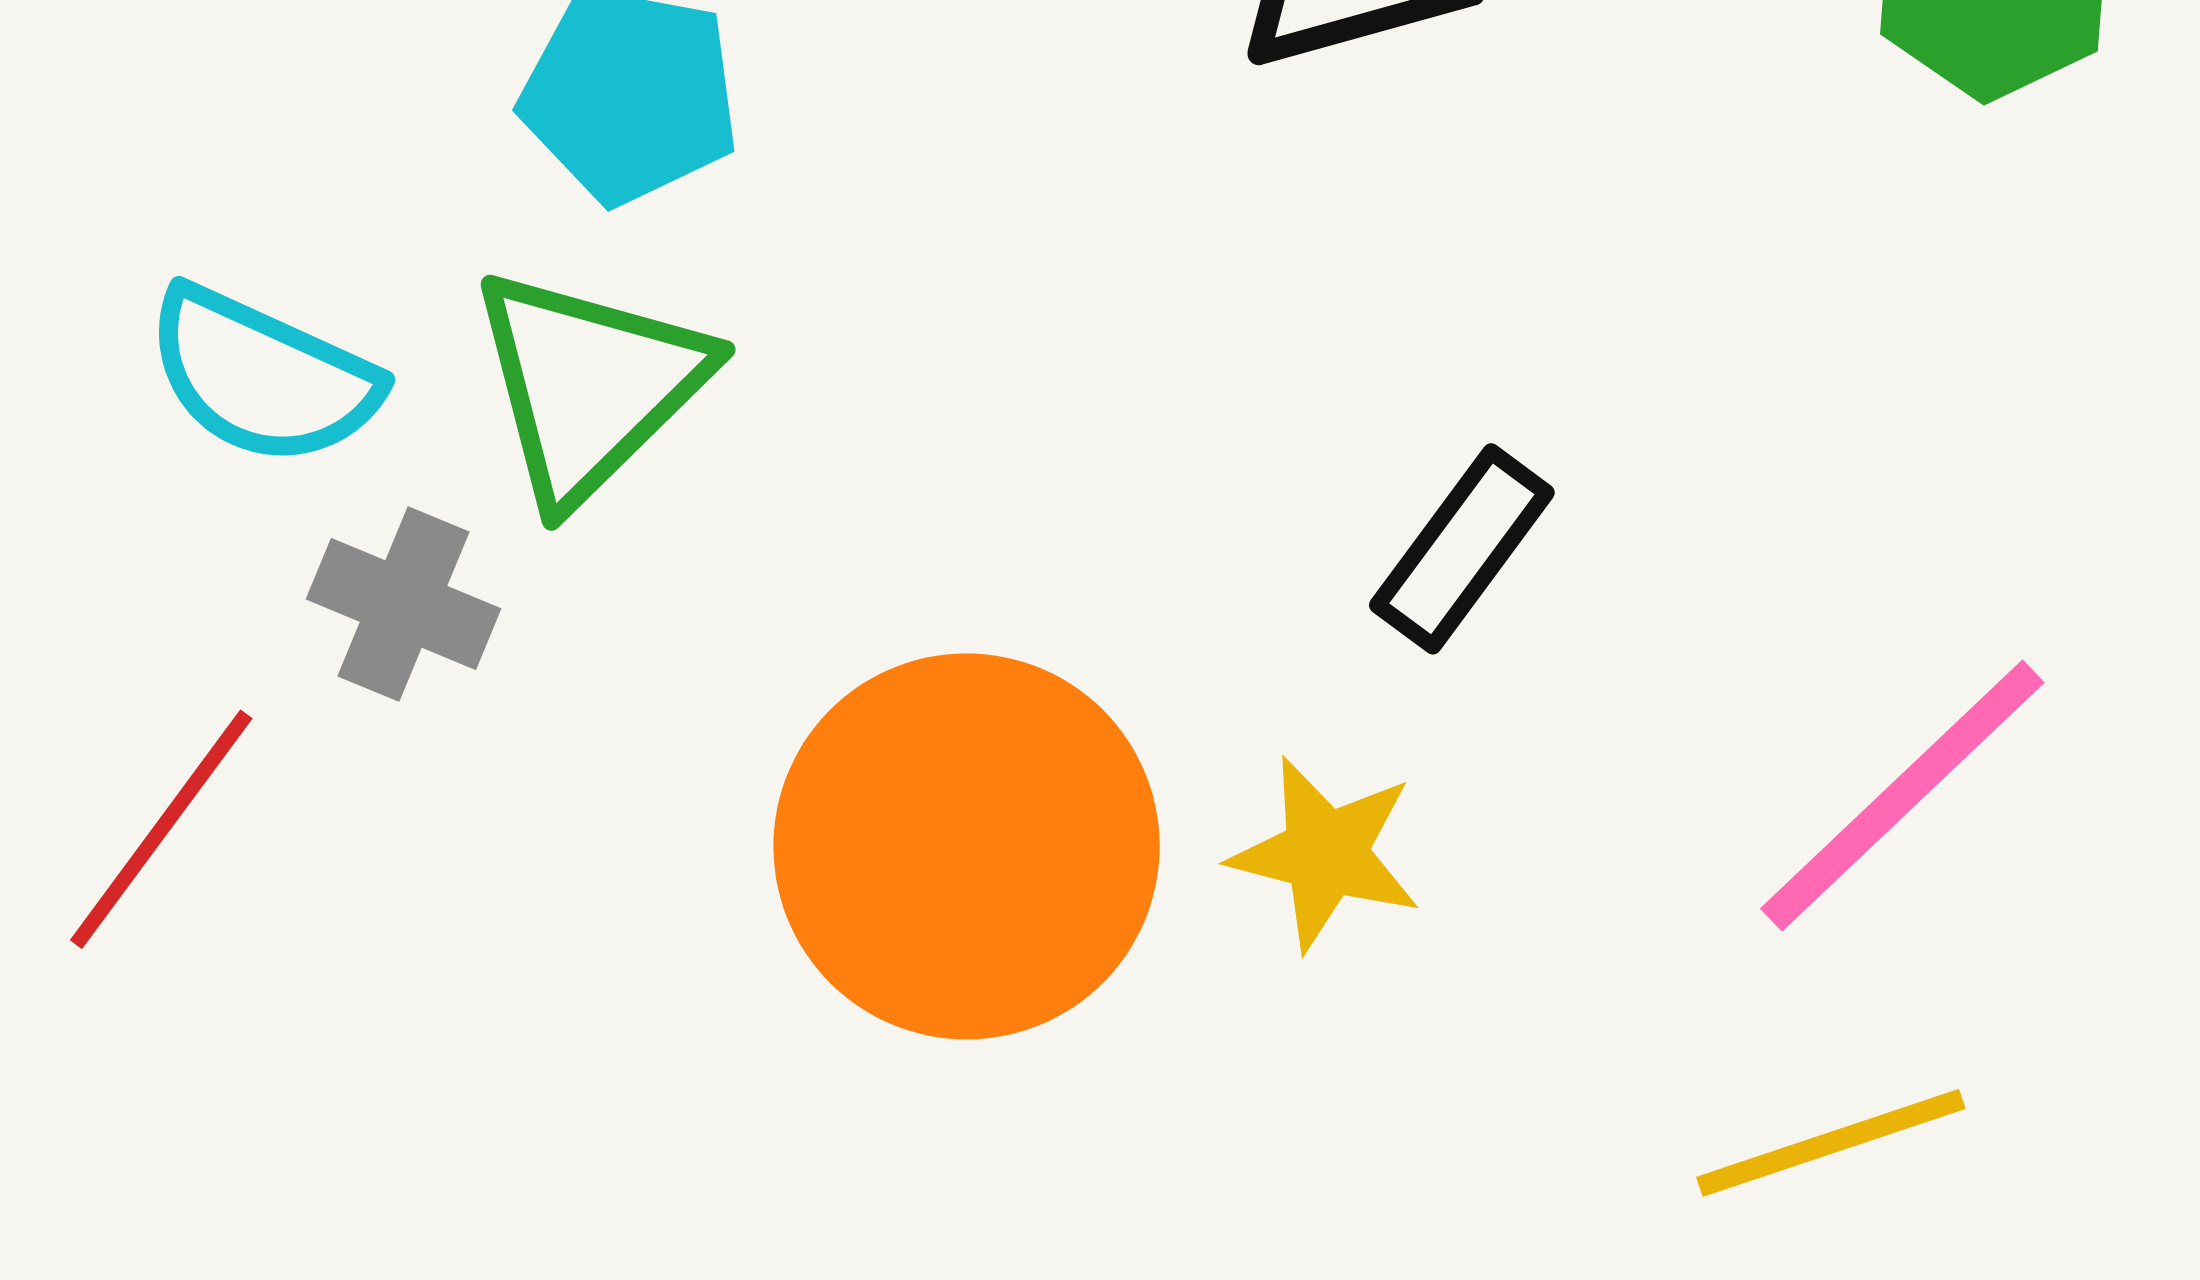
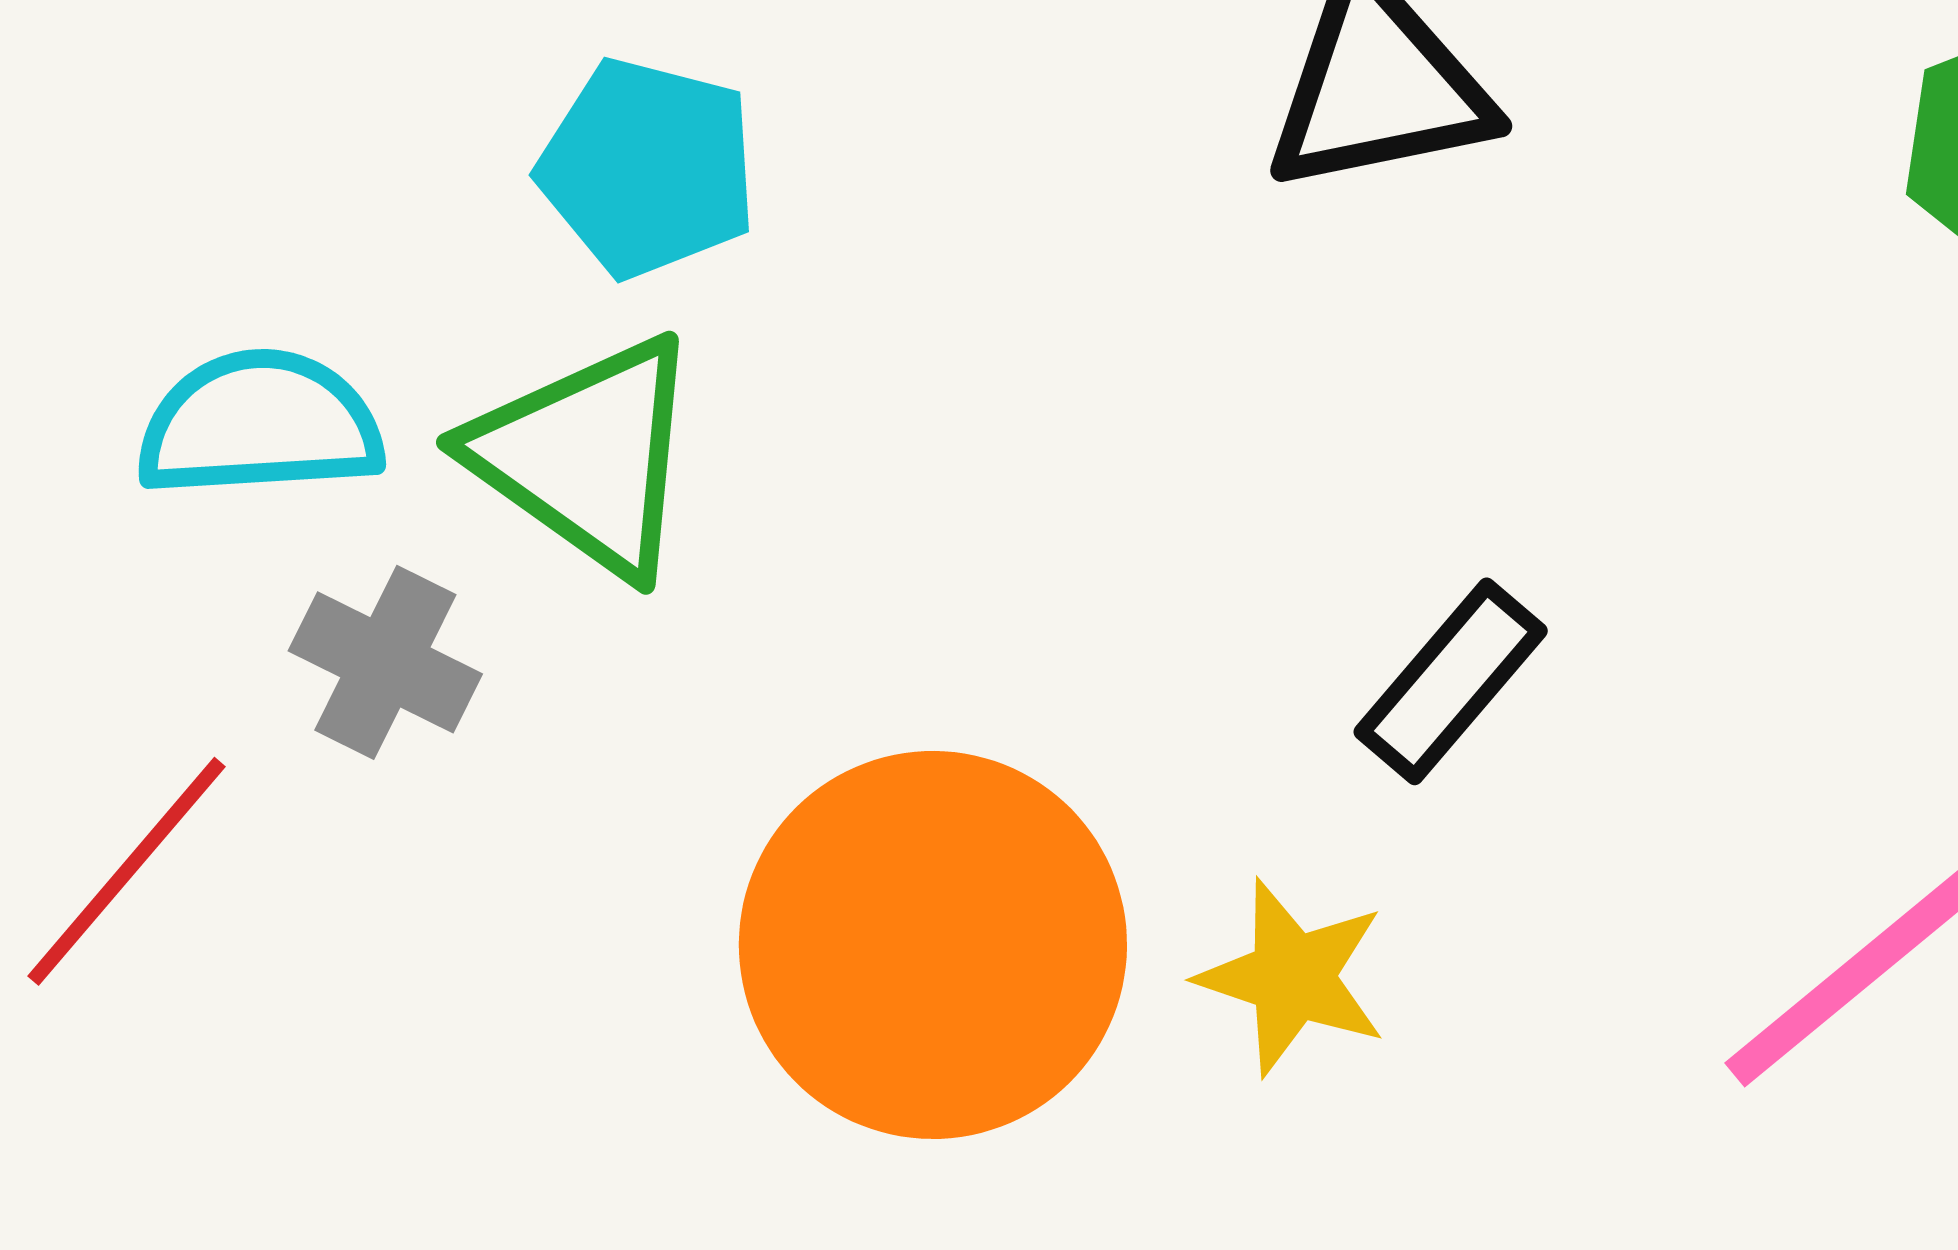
cyan semicircle: (262, 376) -> (260, 424), turned 148
green triangle: (589, 385) -> (587, 456), turned -44

